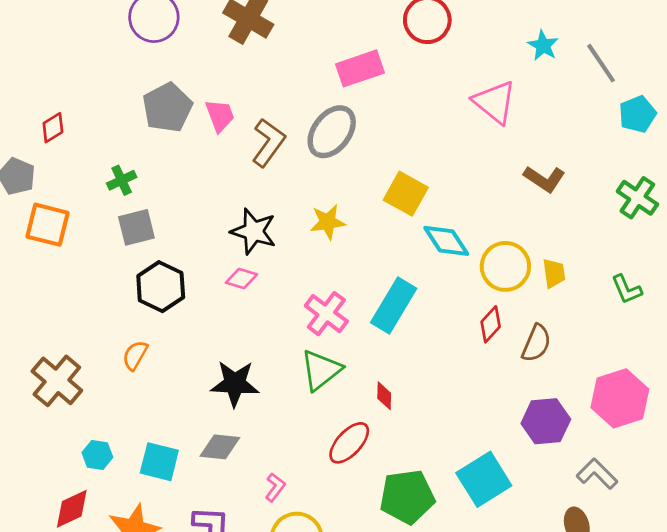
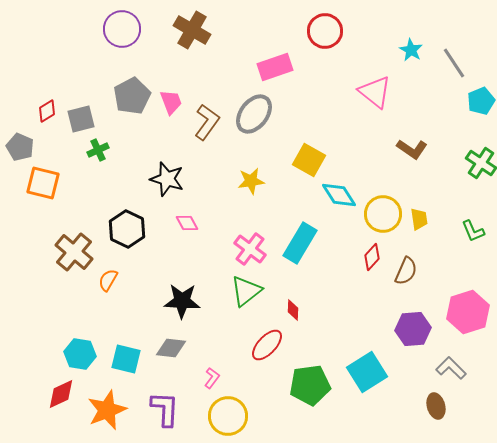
gray square: (136, 227) -> (81, 119), moved
black star: (254, 231) -> (167, 179), moved
pink diamond: (241, 279) -> (187, 223), turned 45
brown cross: (57, 381) -> (74, 252), moved
cyan hexagon: (97, 455) -> (80, 354), size x1.4

